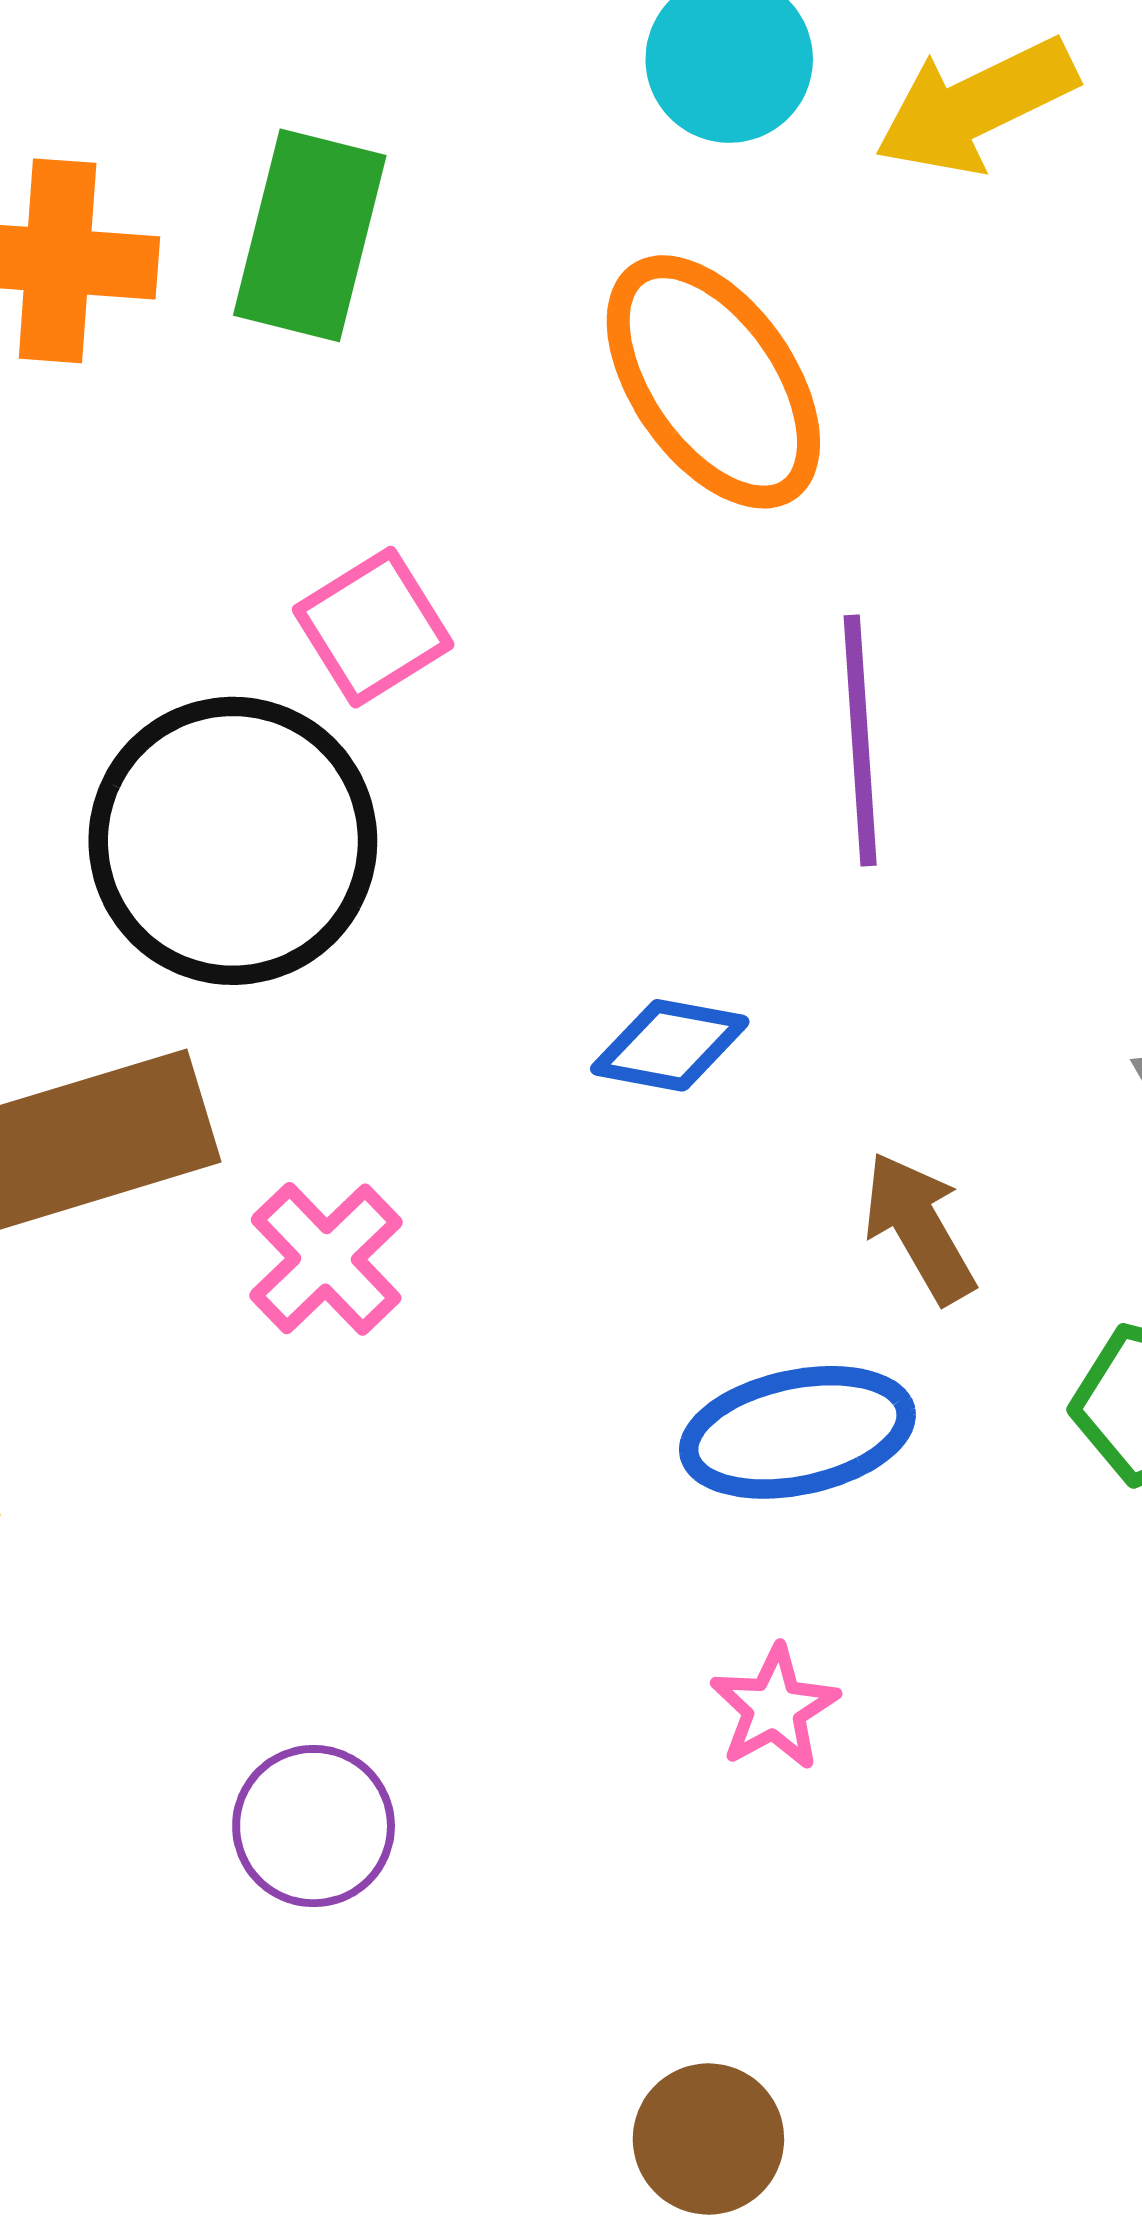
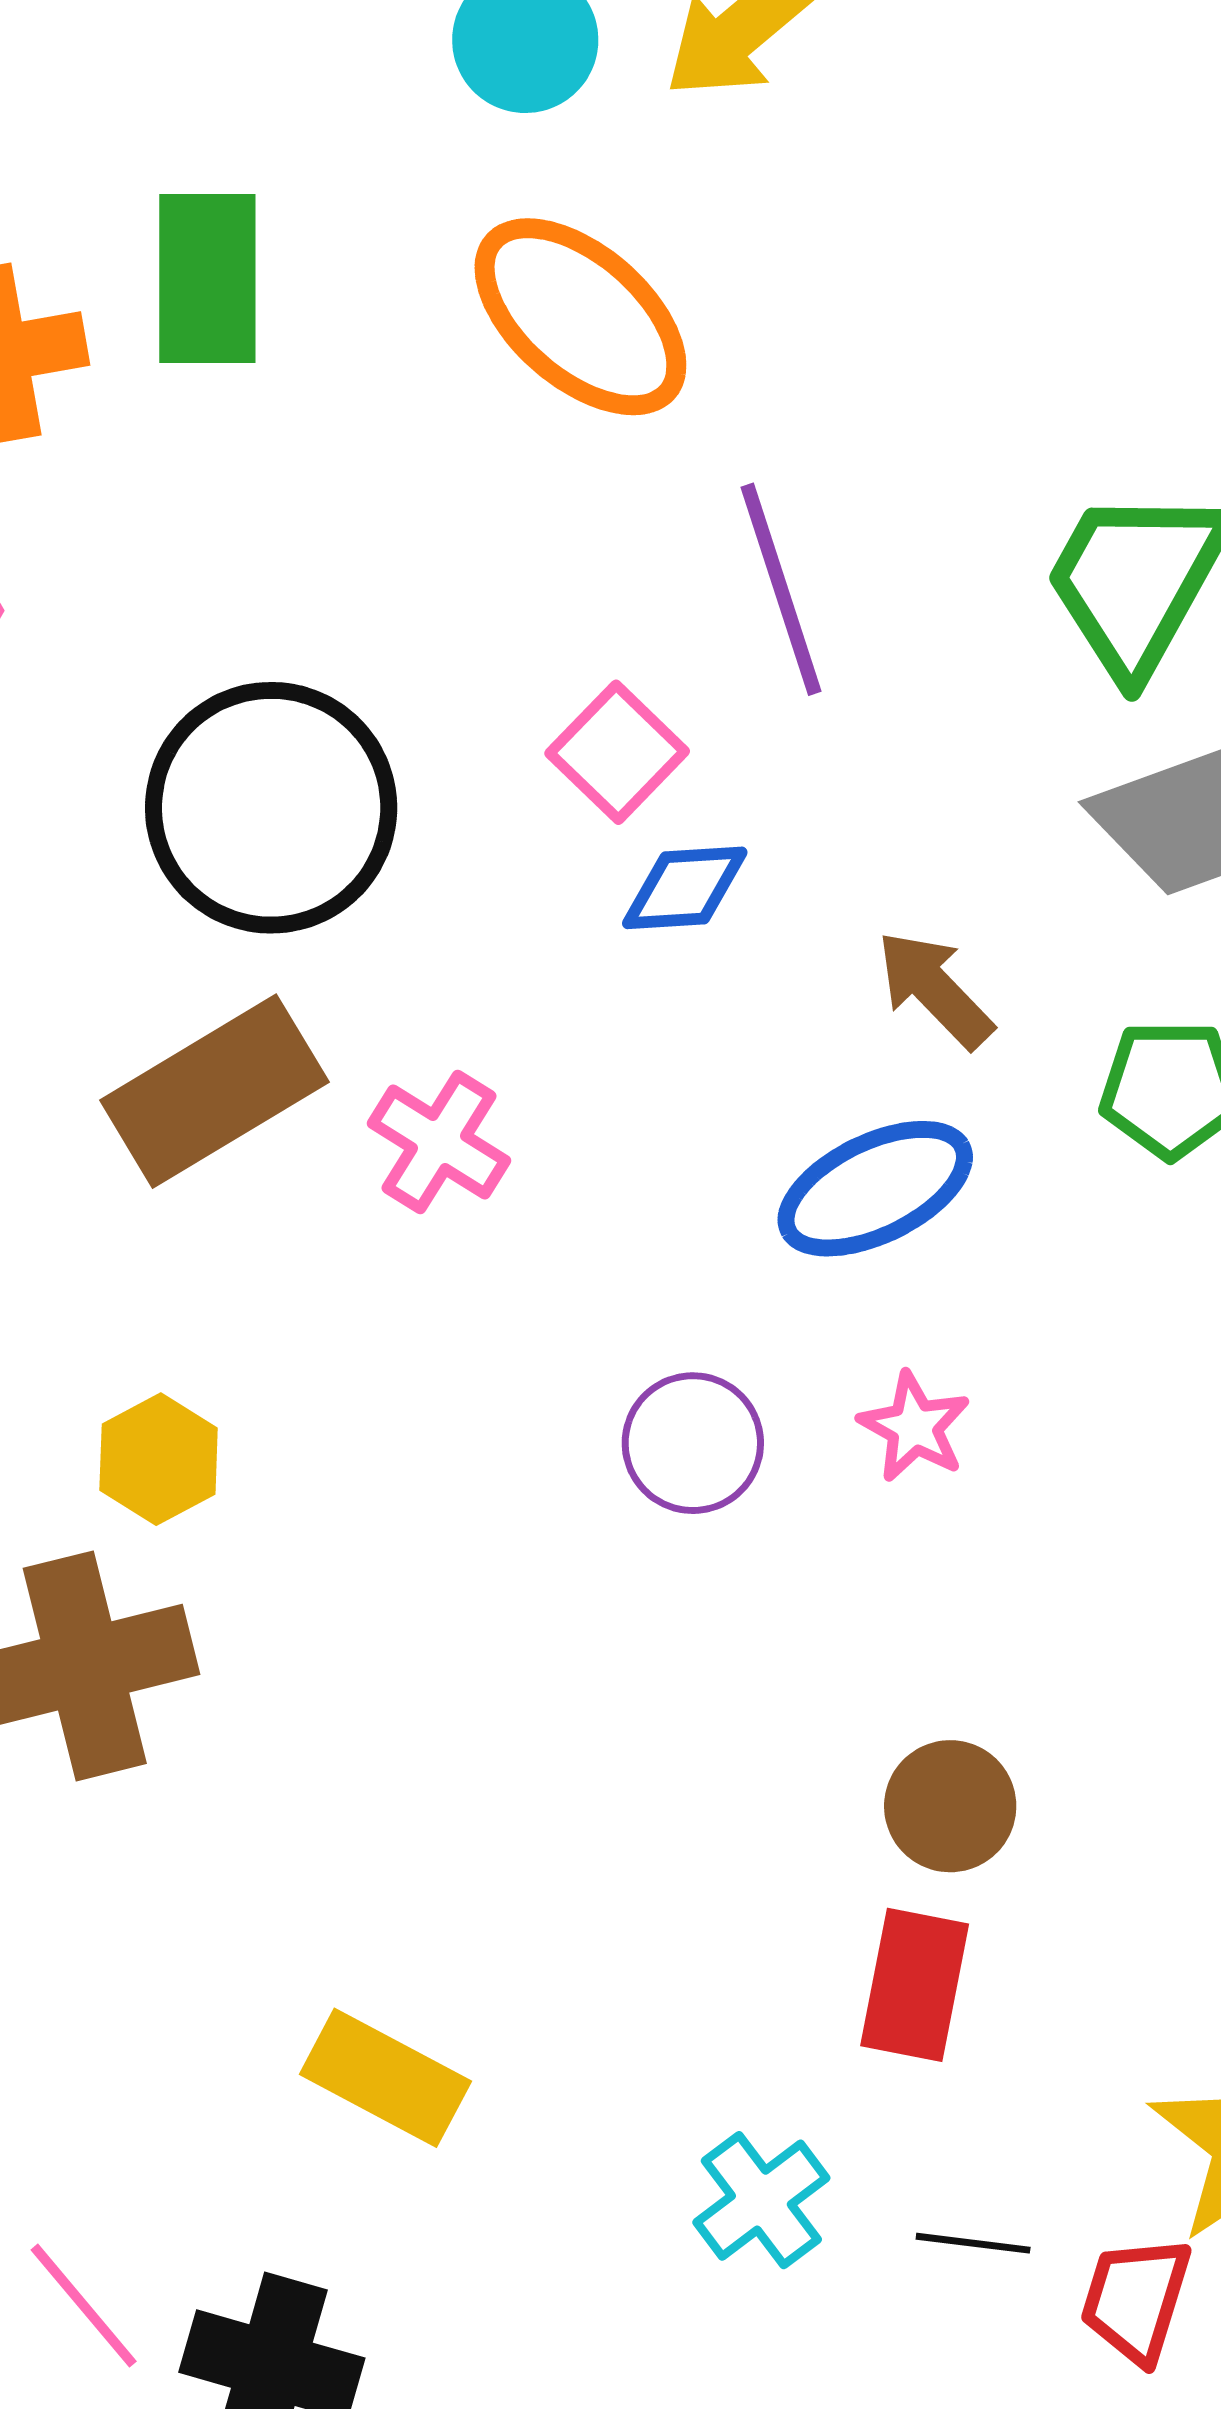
pink square: (373, 627) -> (617, 752), moved
purple circle: (314, 1826) -> (693, 1443), moved

